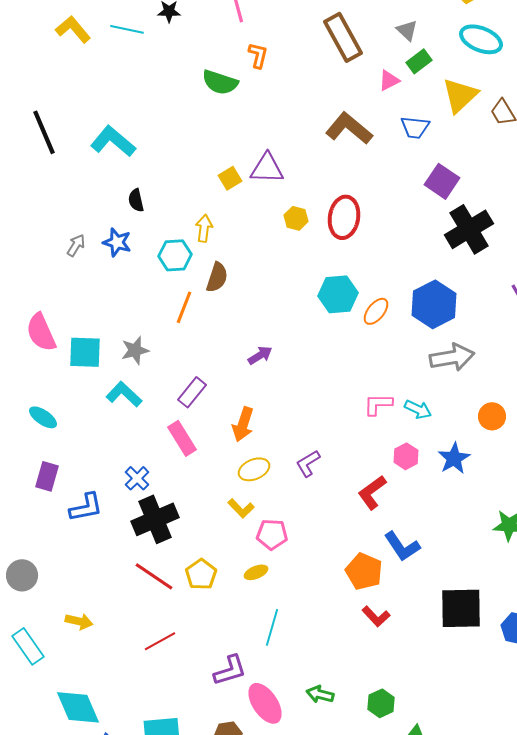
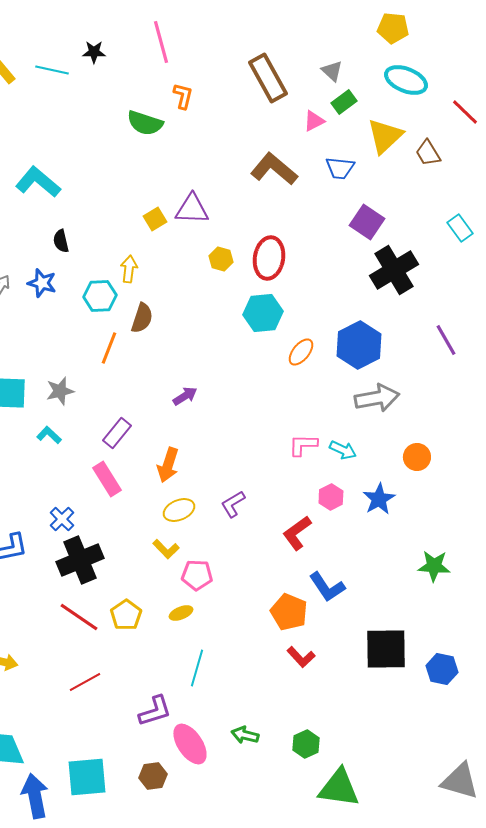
cyan hexagon: (338, 294) -> (263, 313), moved
cyan L-shape: (124, 394) -> (49, 435), size x0.7

